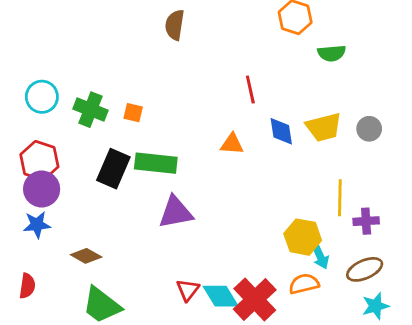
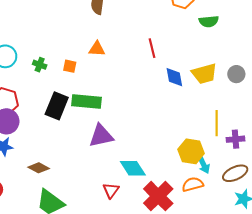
green cross: (90, 110) -> (40, 65), size x0.6
orange triangle: (232, 144) -> (97, 49), moved
cyan diamond: (221, 296) -> (133, 168), moved

